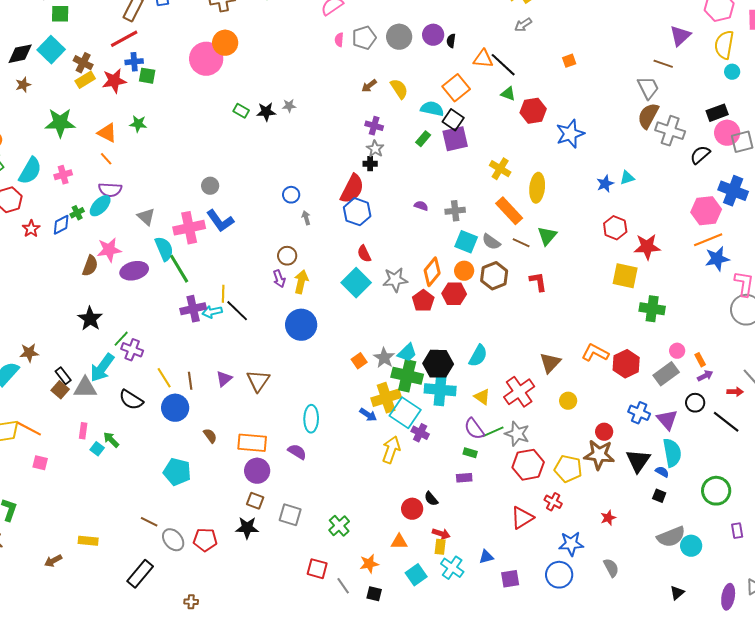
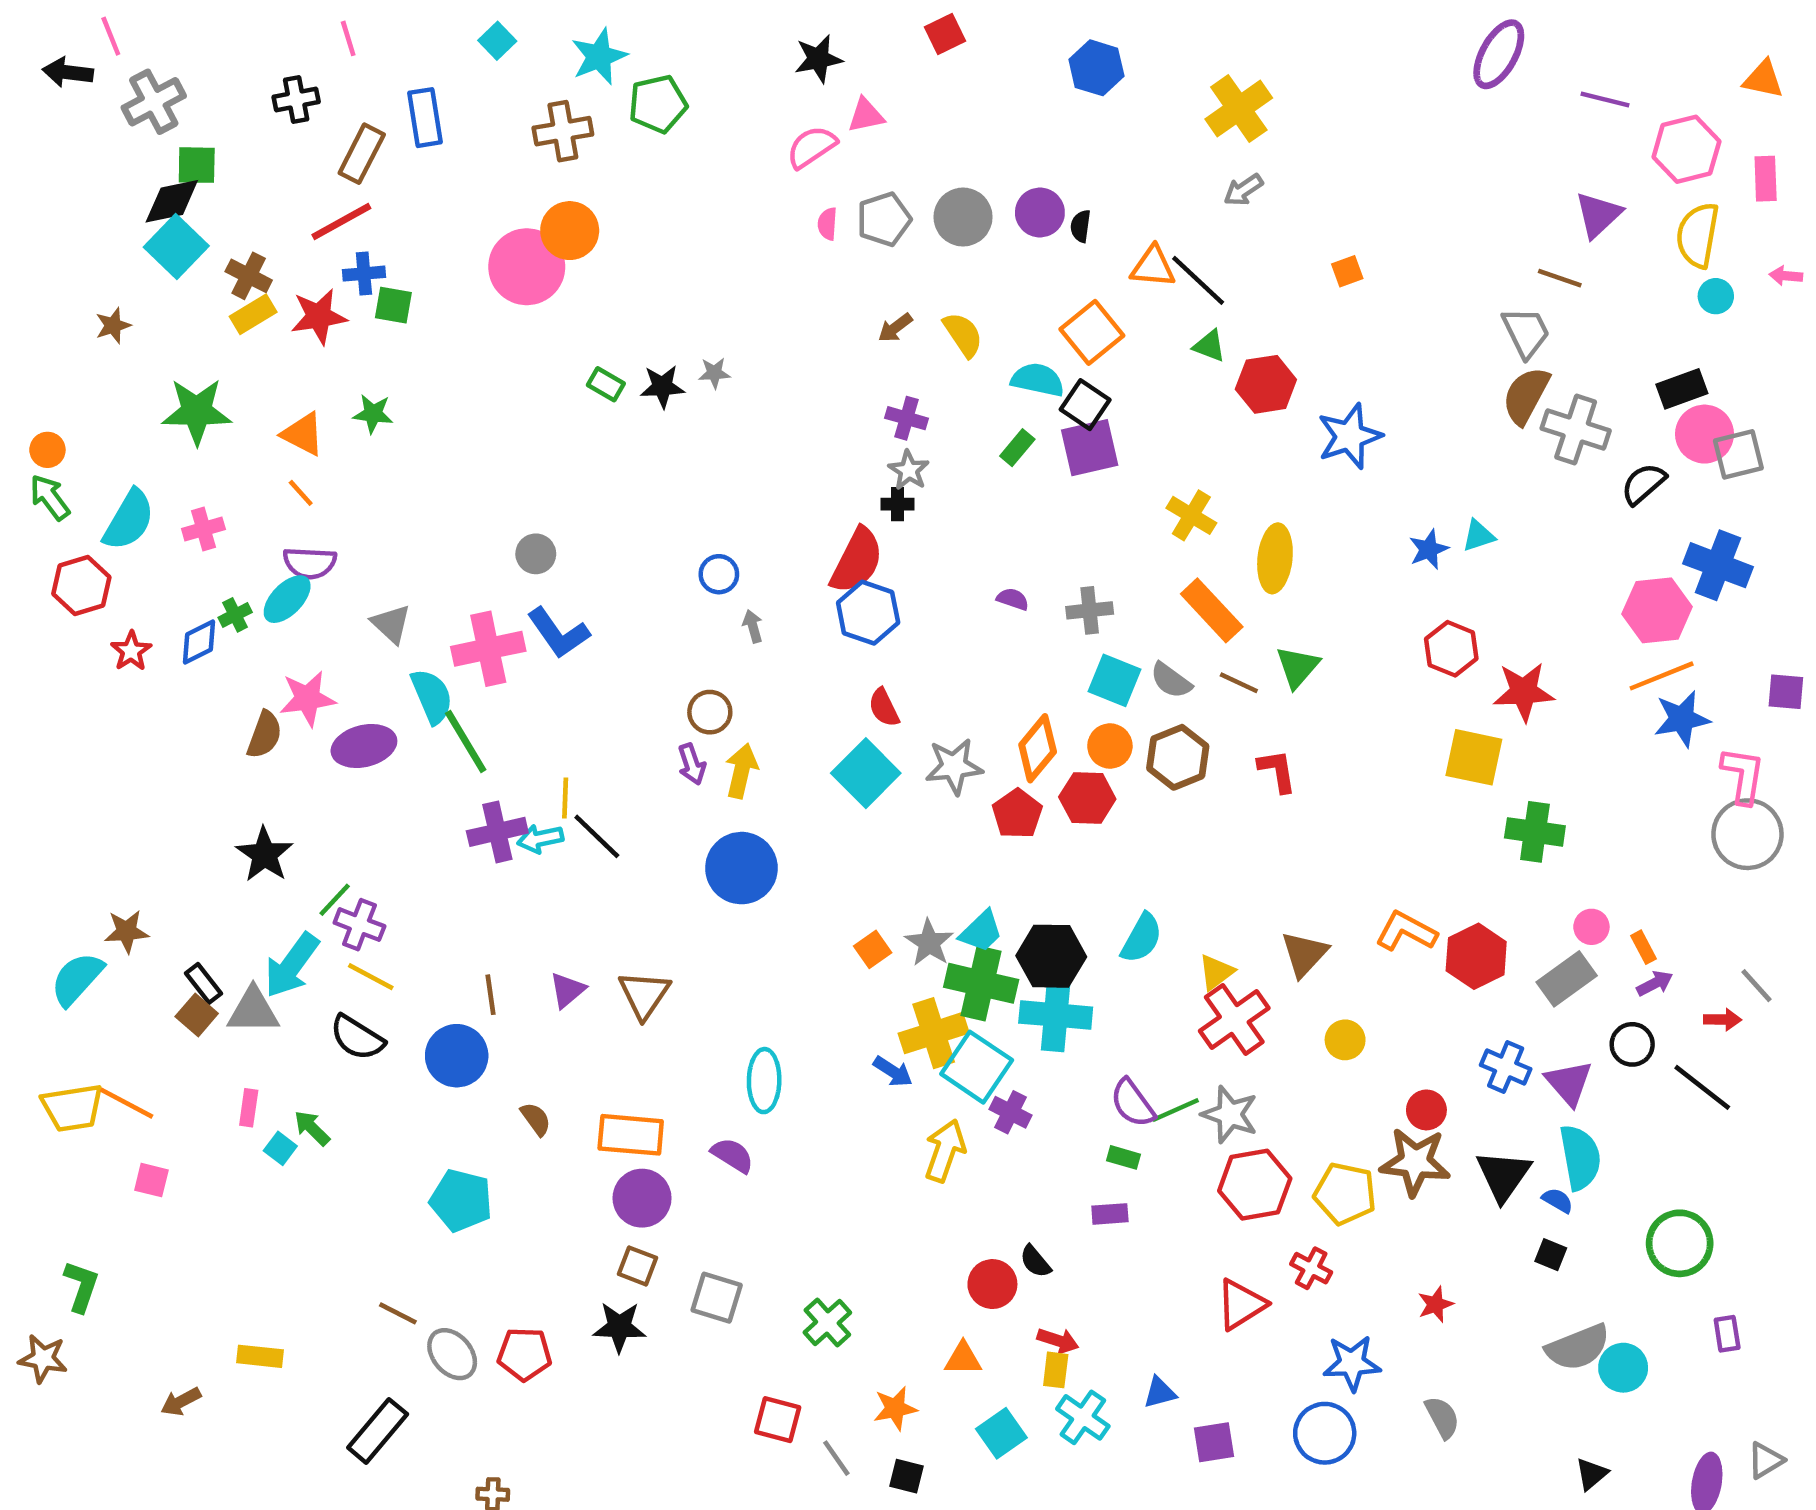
black diamond: (20, 54) -> (172, 201), moved
yellow line: (164, 378) -> (371, 977), moved, turned -30
yellow triangle: (482, 397) -> (1216, 972), moved, turned 48

